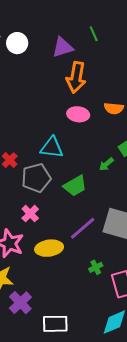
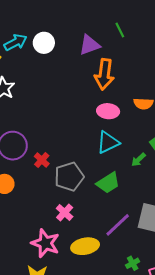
cyan triangle: (52, 148) -> (108, 142), moved, turned -30

